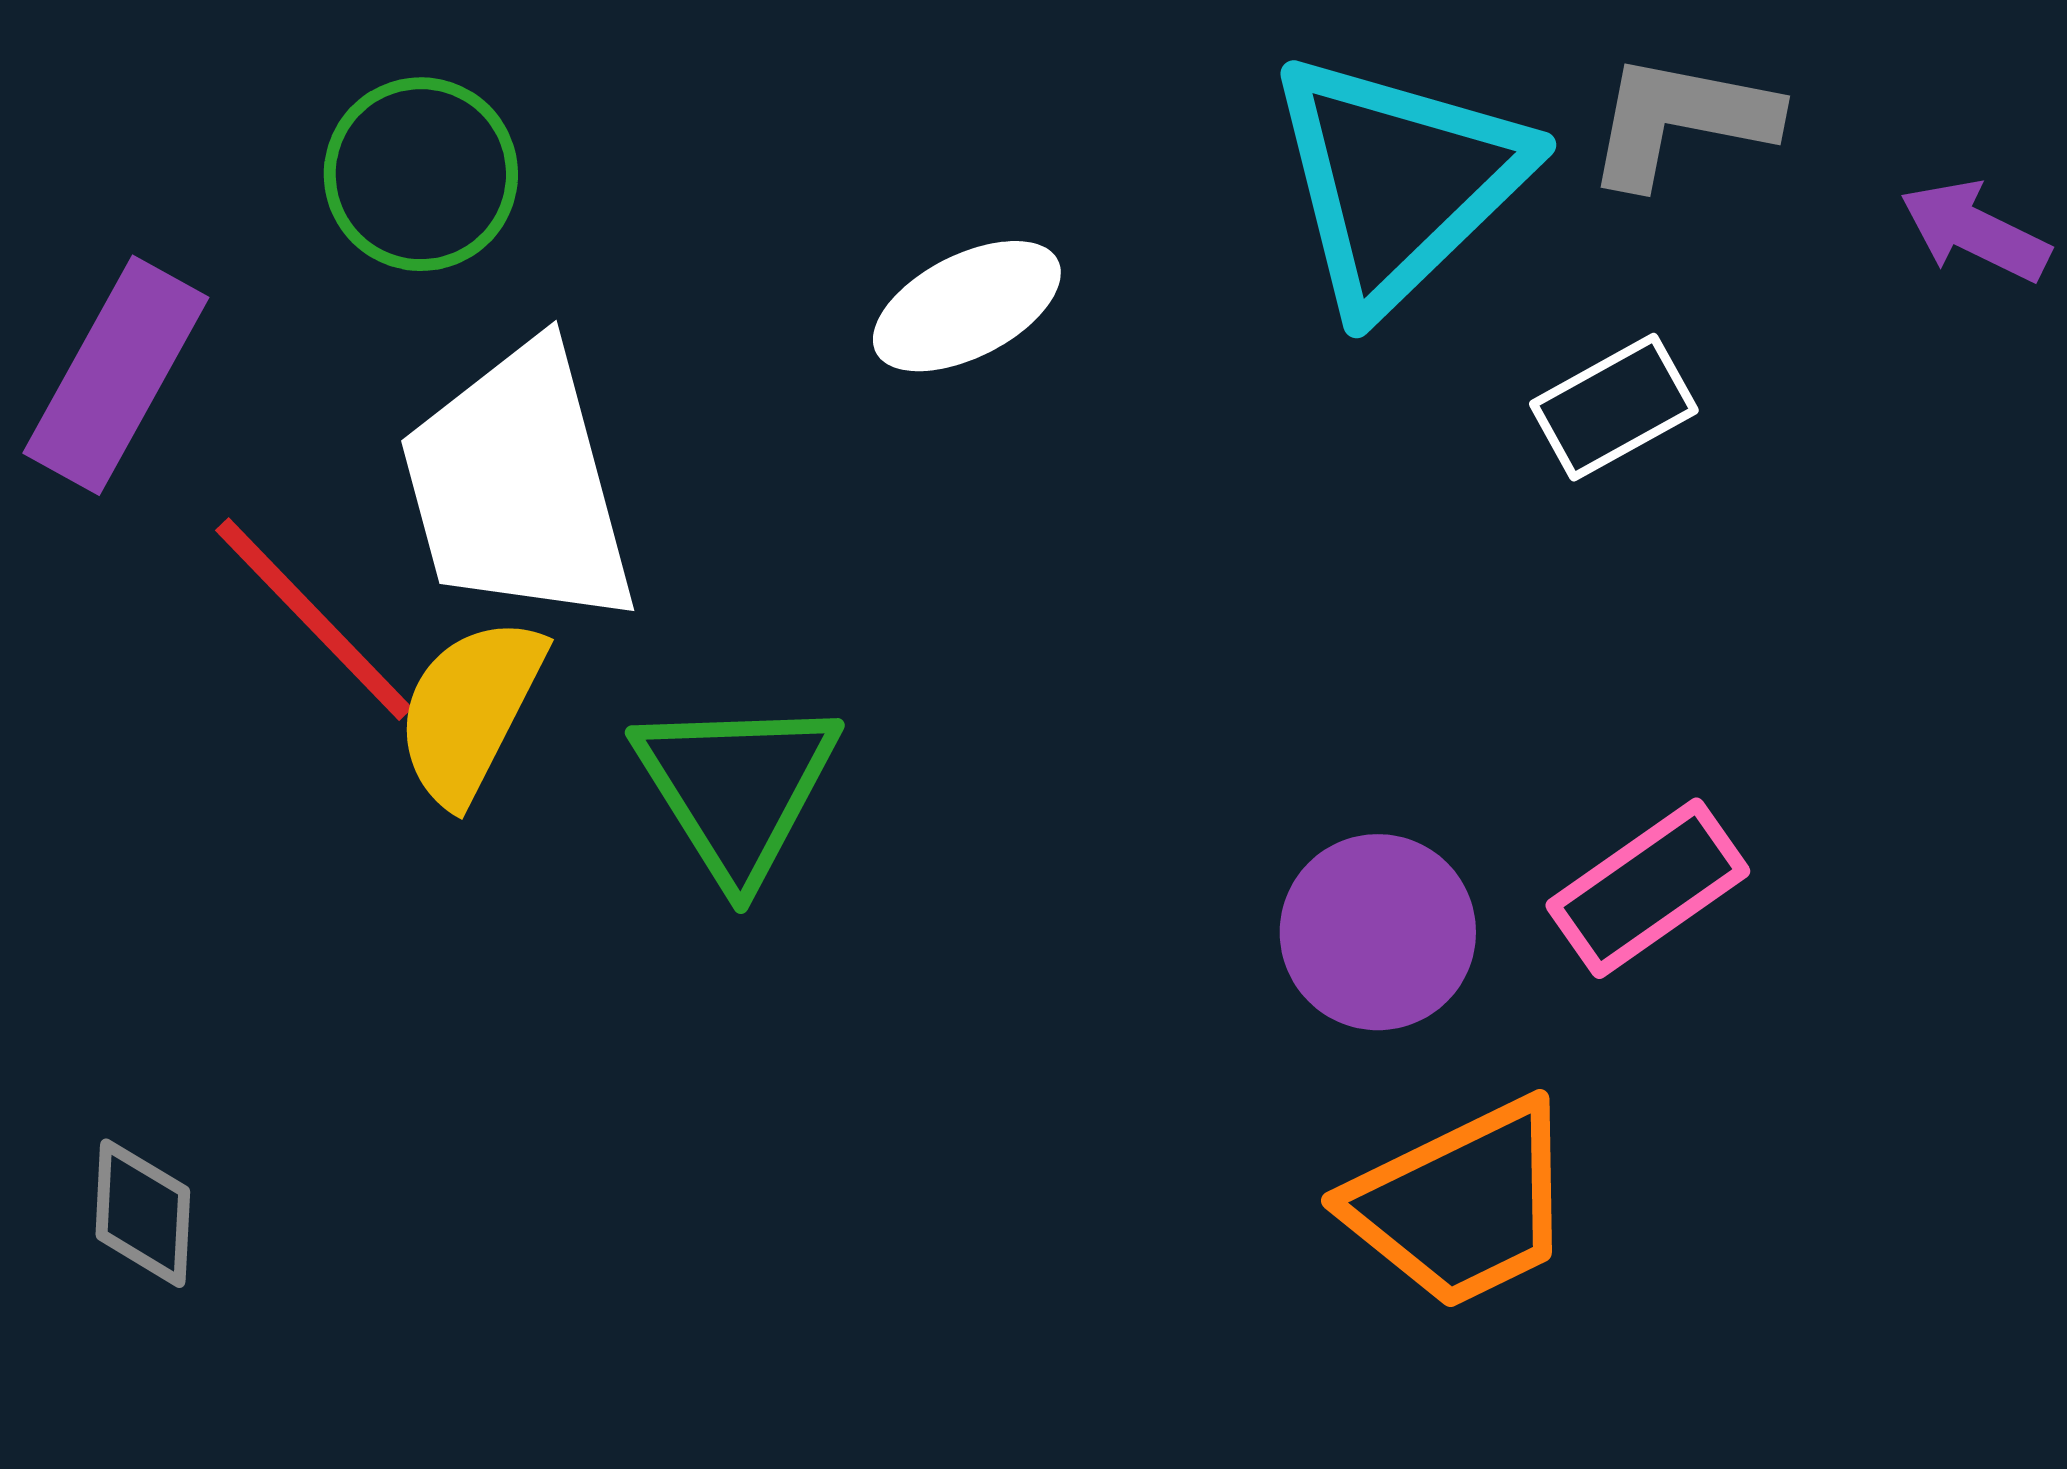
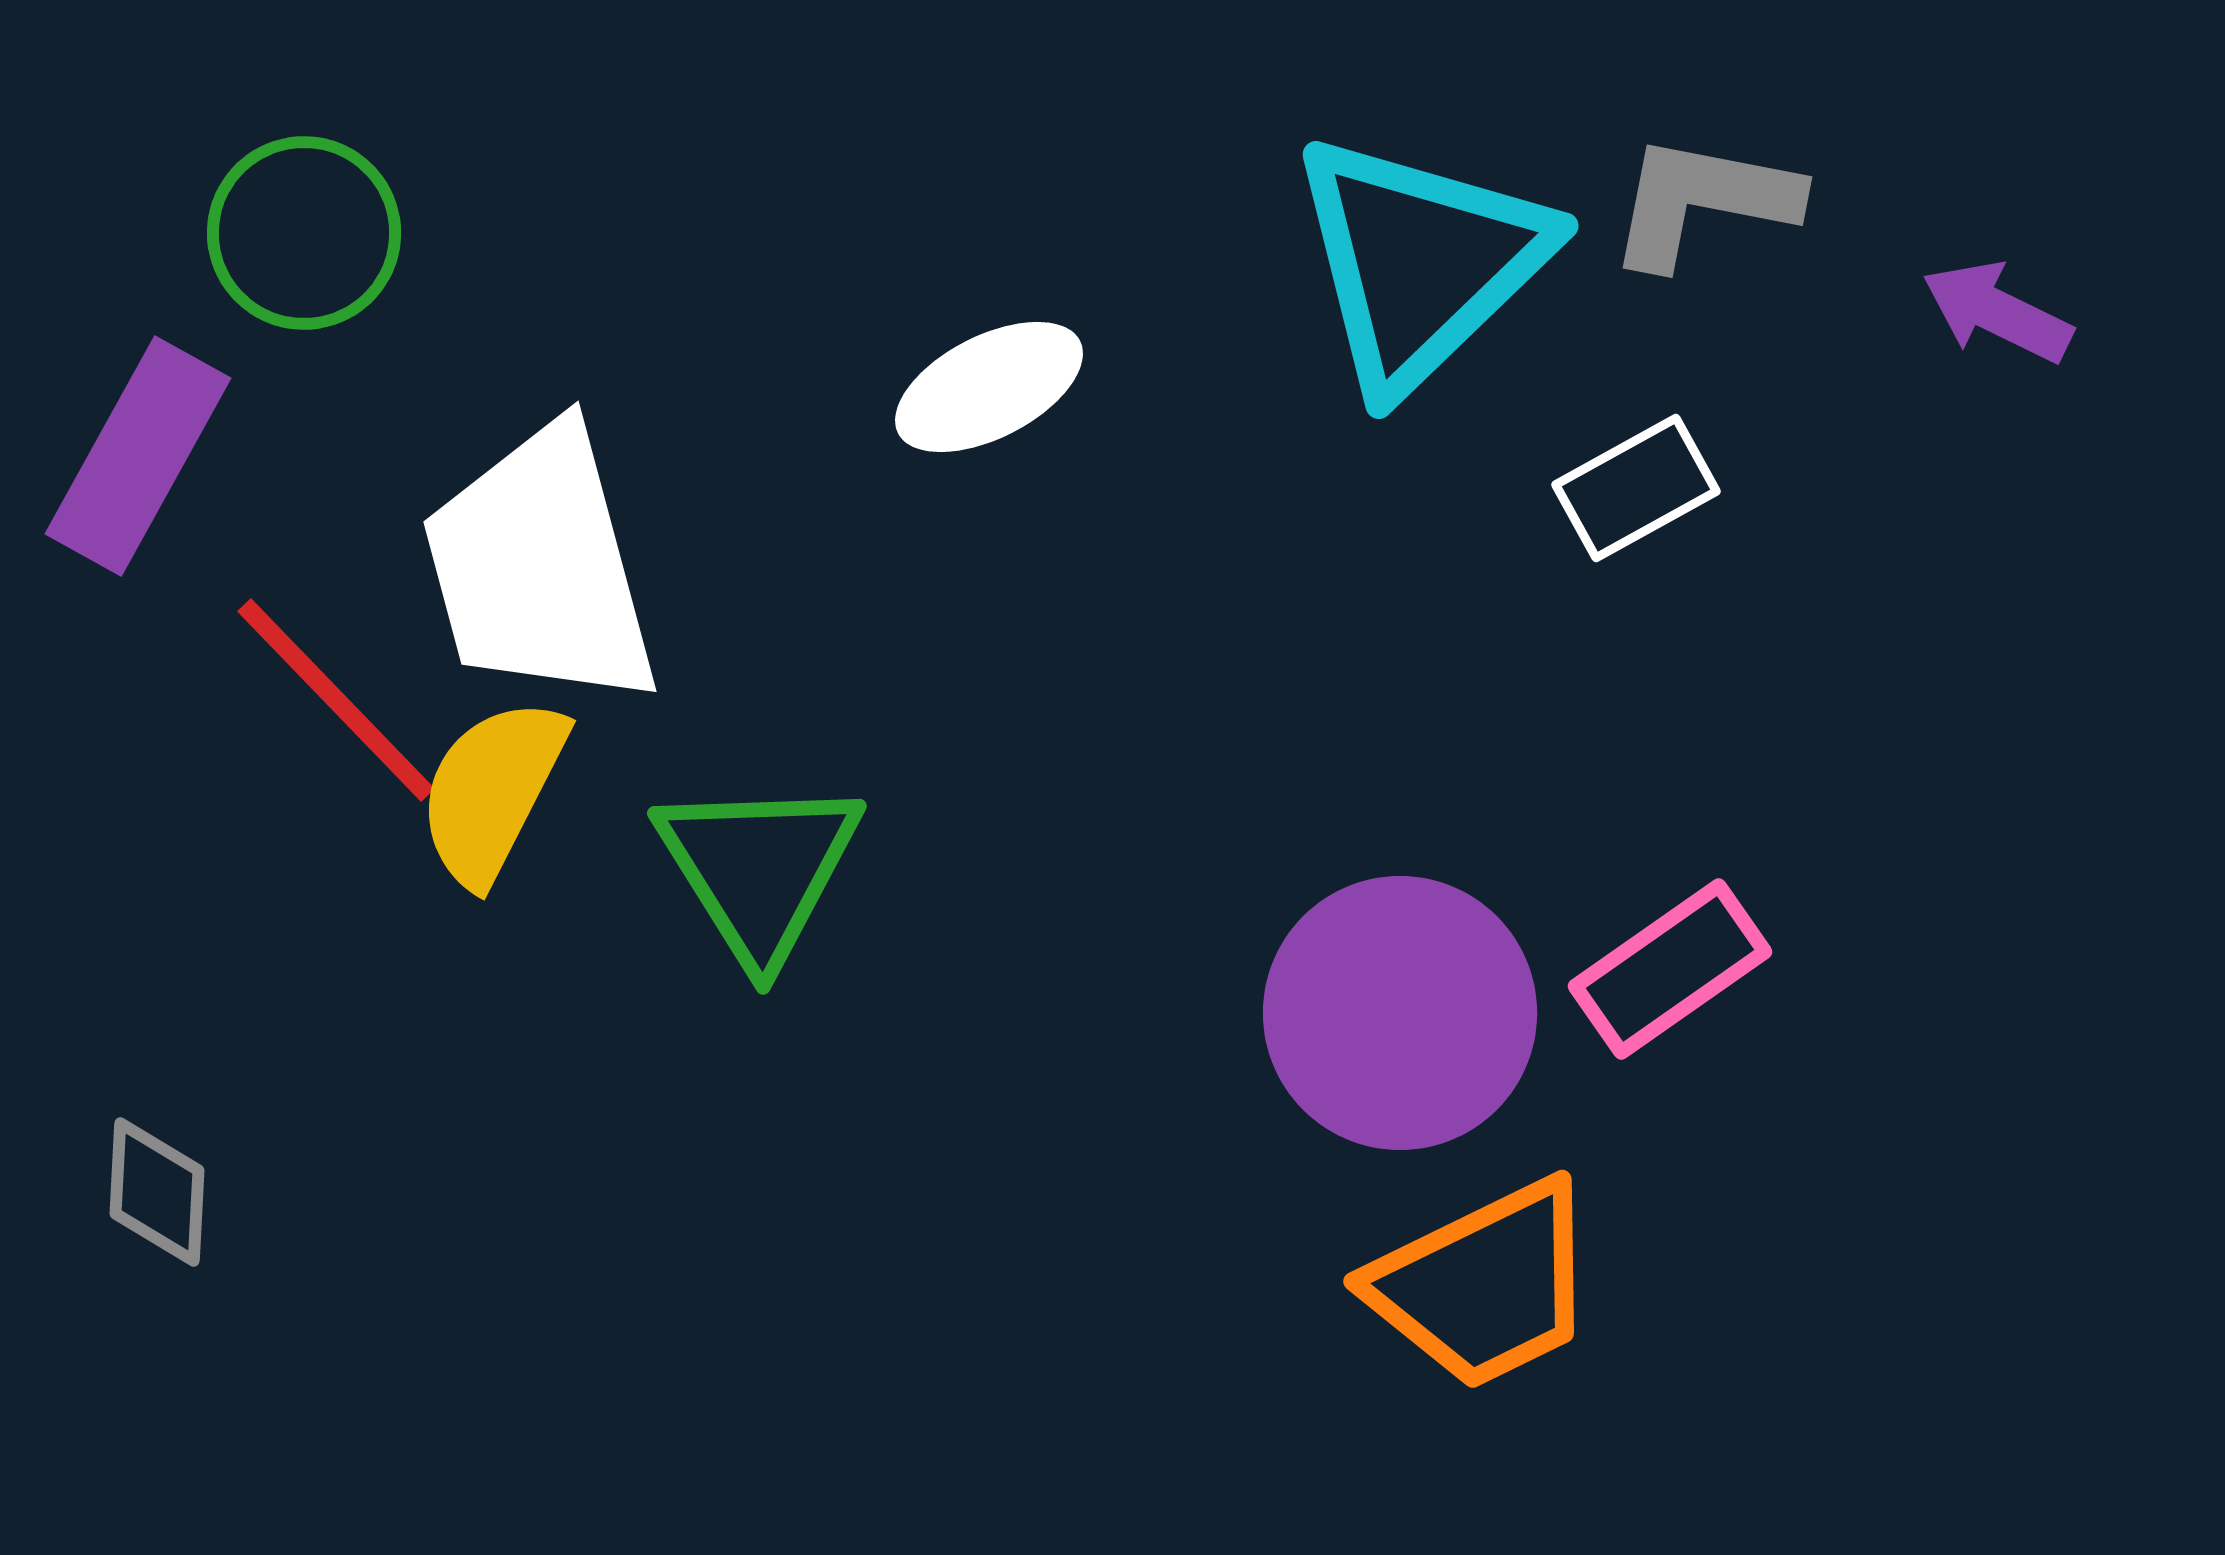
green circle: (421, 174) -> (304, 233), moved
purple circle: (1378, 932) -> (1400, 1013), size x1.4
gray diamond: (143, 1213) -> (157, 1192), moved

